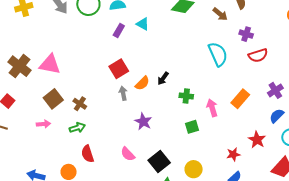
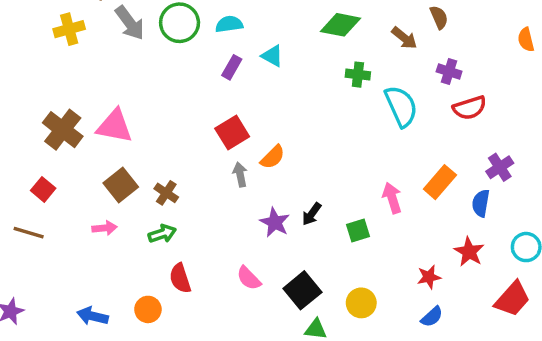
black arrow: (163, 78) -> (312, 214), moved
green cross: (186, 96) -> (358, 75), moved
blue semicircle: (277, 116) -> (481, 203), moved, turned -35

